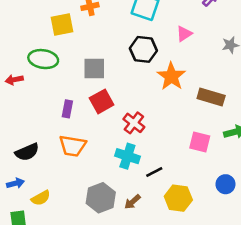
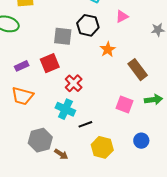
gray square: (94, 68) -> (63, 36), moved
orange star: (171, 76) -> (108, 49), size x0.7
brown rectangle: (211, 97) -> (138, 70), turned 30
purple rectangle: (67, 109) -> (22, 66), turned 48
brown arrow: (132, 202) -> (61, 154), moved, turned -112

